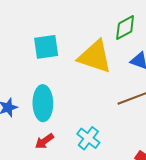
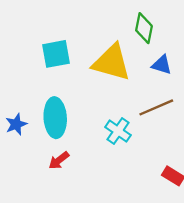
green diamond: (125, 28) -> (144, 28), turned -48
cyan cross: (88, 138) -> (118, 131), moved

